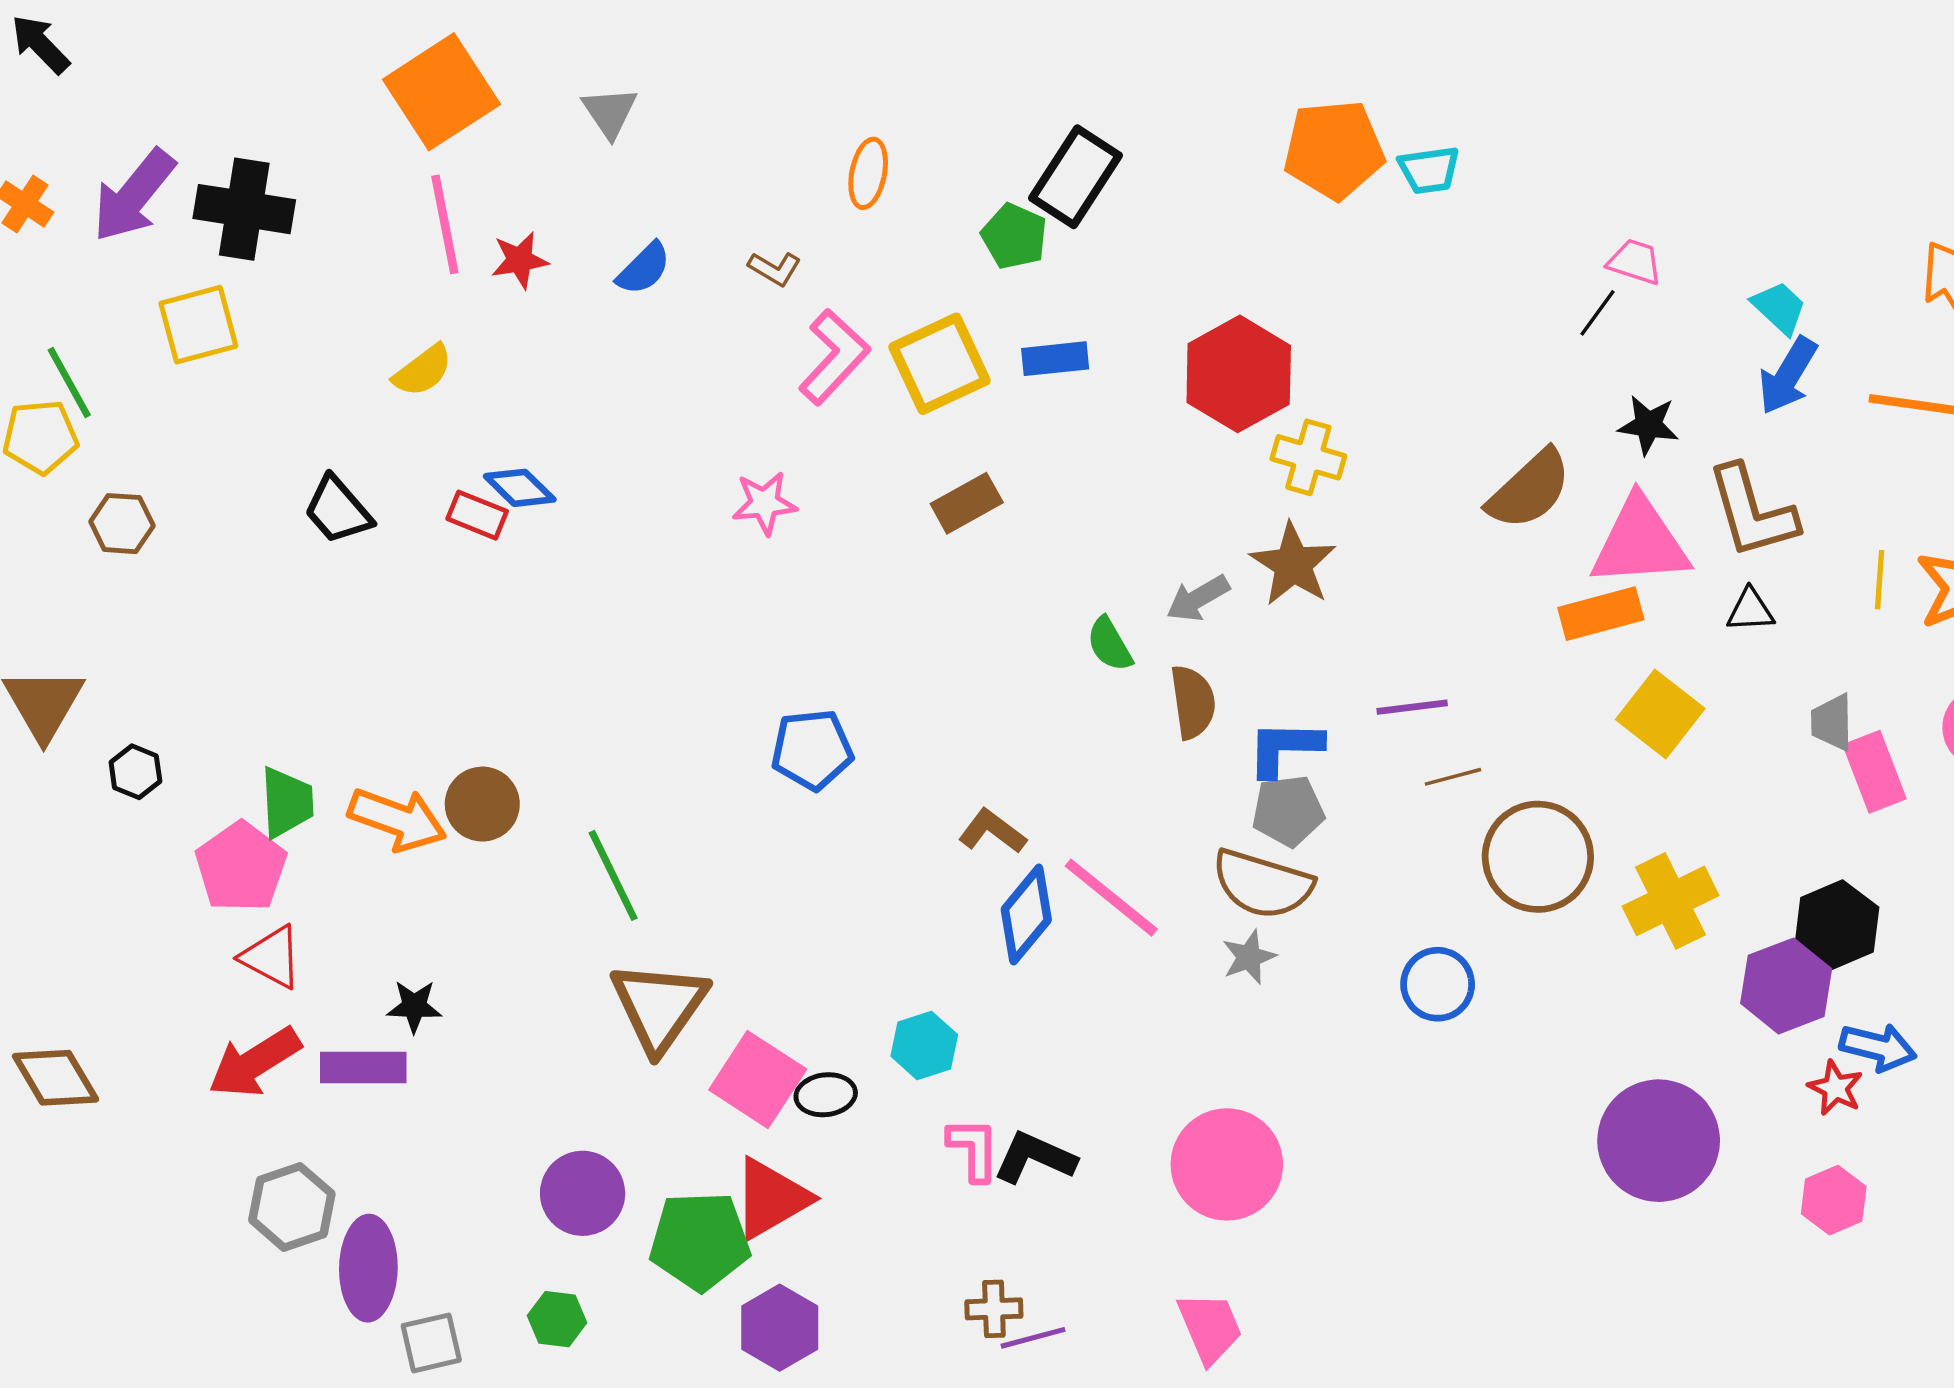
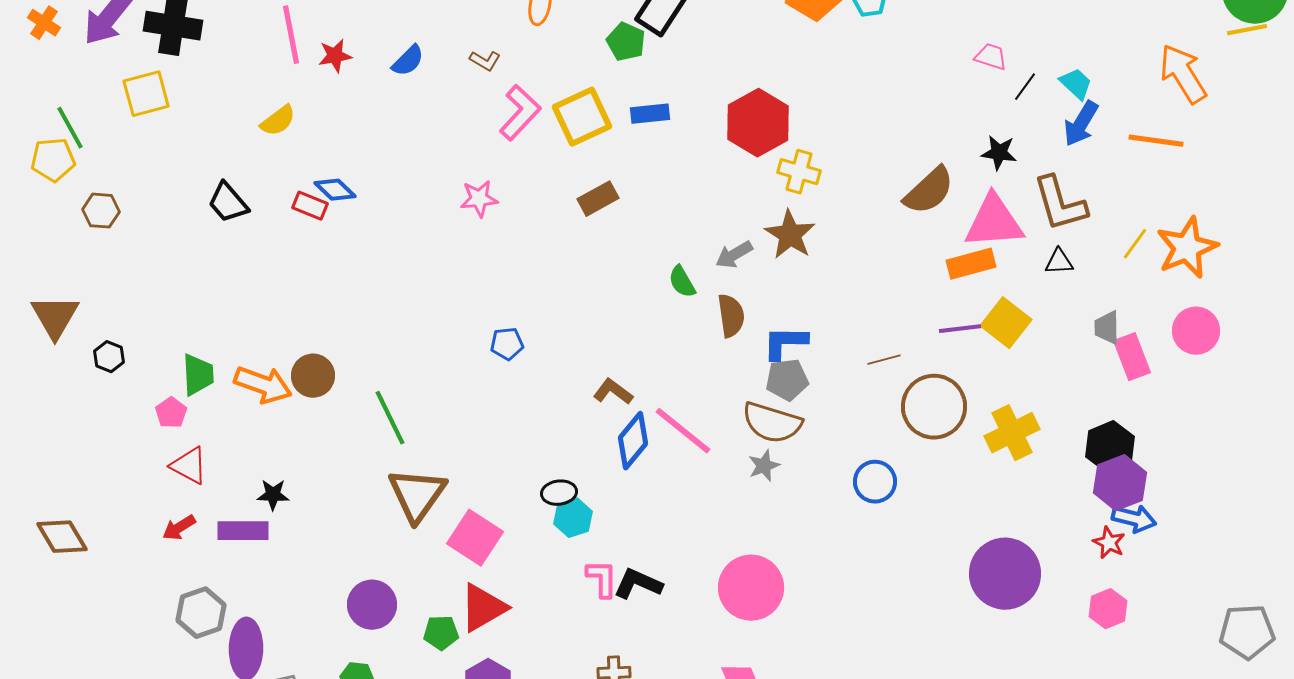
black line: (1597, 313) -> (1025, 87), moved
yellow line: (1880, 580) -> (1135, 244), turned 32
purple line: (1412, 707) -> (960, 329), moved
blue pentagon: (812, 750) -> (507, 344), size x0.7
pink pentagon: (241, 867) -> (171, 413), size x0.6
purple hexagon: (1786, 986) -> (1120, 483), moved
red arrow: (254, 1062) -> (179, 528), size x0.6
black ellipse: (826, 1095) -> (559, 493), moved
green pentagon: (700, 1241) -> (441, 633), size x0.6

